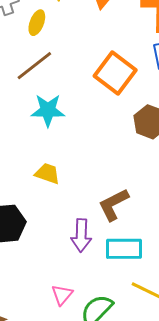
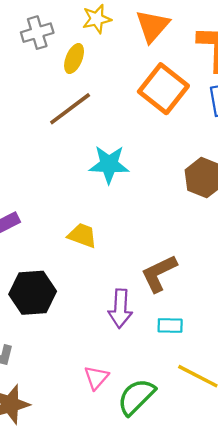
orange square: (115, 73) -> (163, 89), moved
cyan star: (48, 110) -> (109, 164), moved
cyan rectangle: (124, 249) -> (170, 325), size x0.6

